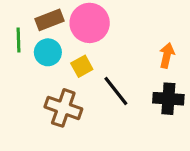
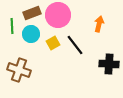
orange arrow: (167, 55) -> (99, 24), moved
black line: (116, 91) -> (75, 45), moved
brown cross: (63, 108) -> (19, 70), moved

